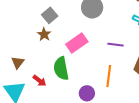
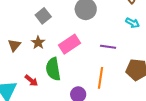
brown star: (44, 34) -> (38, 43), moved
brown triangle: (18, 62) -> (14, 45), moved

